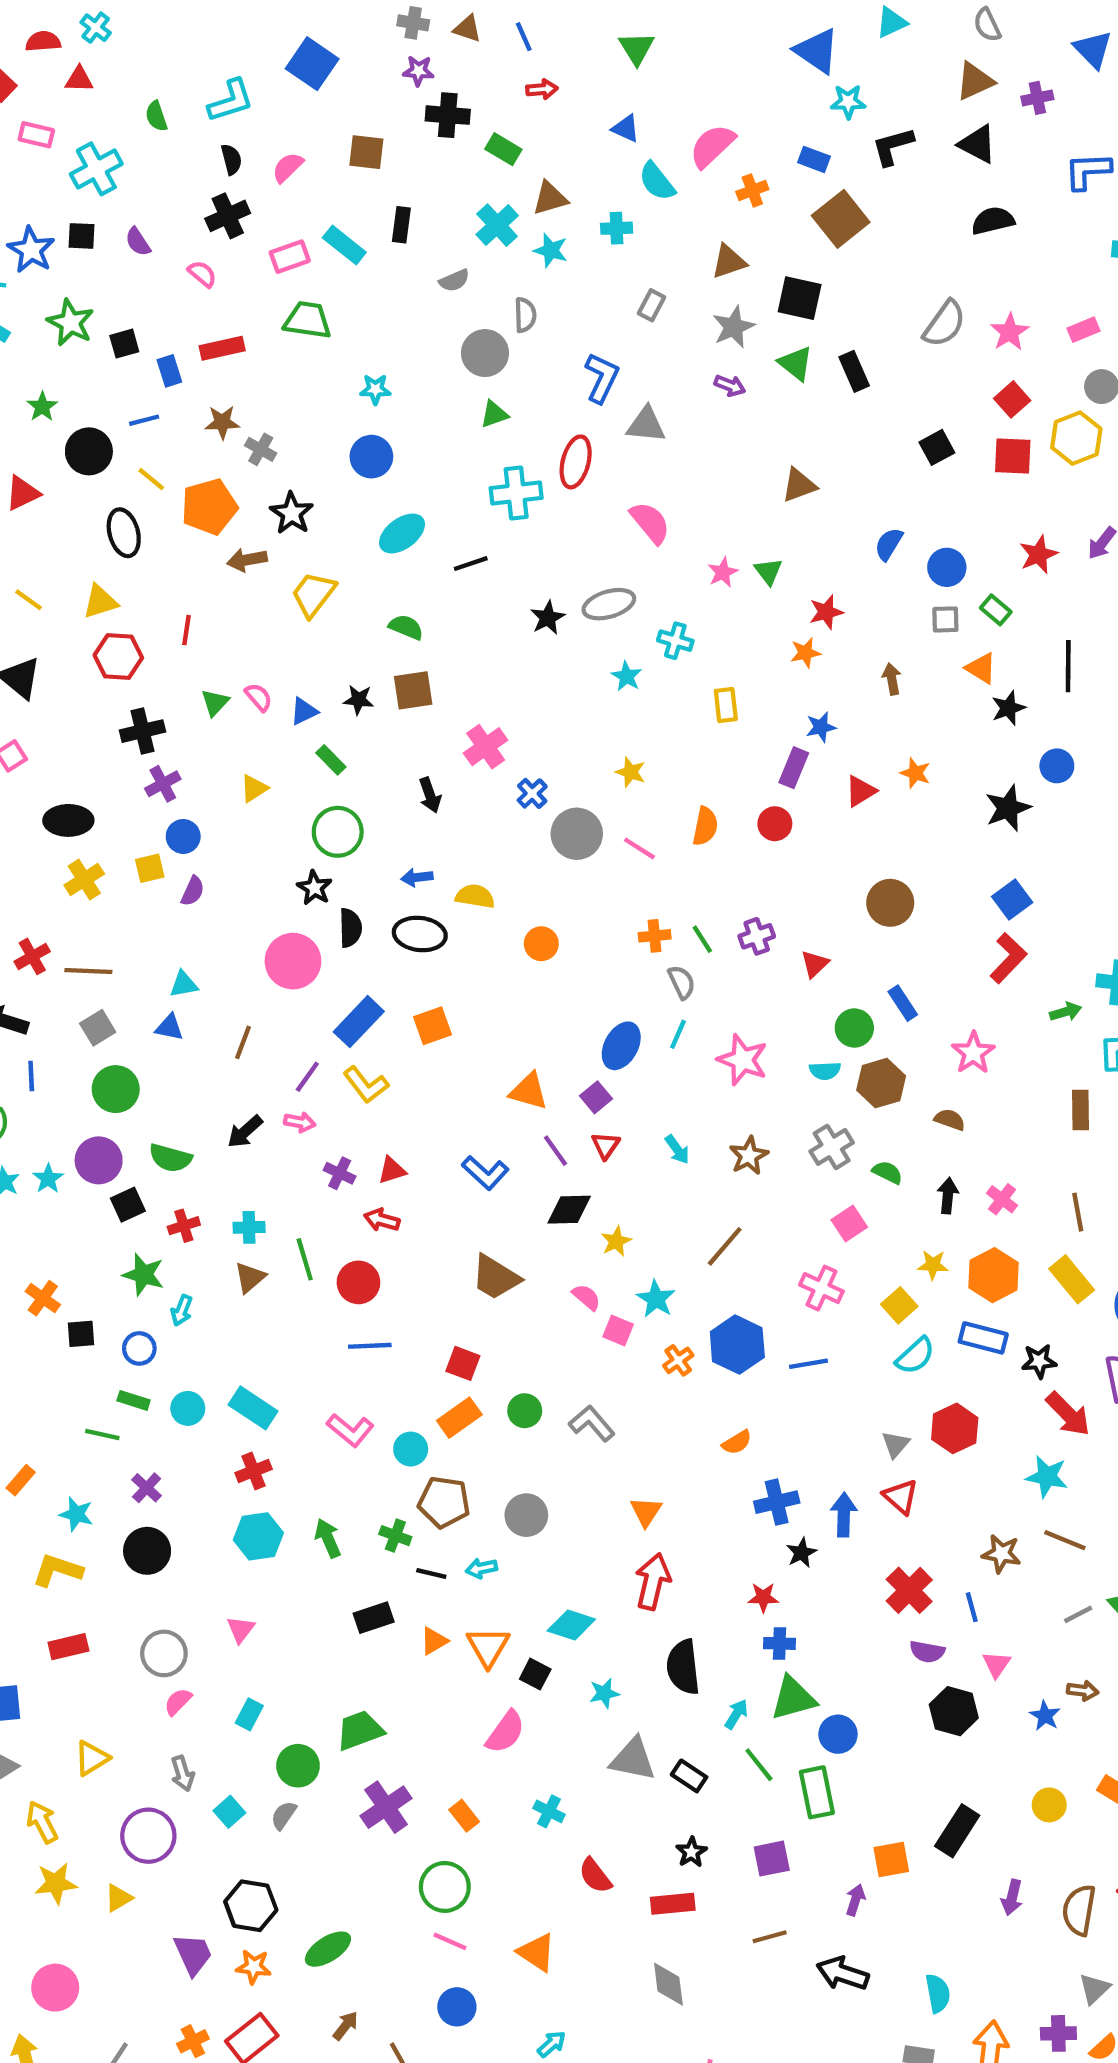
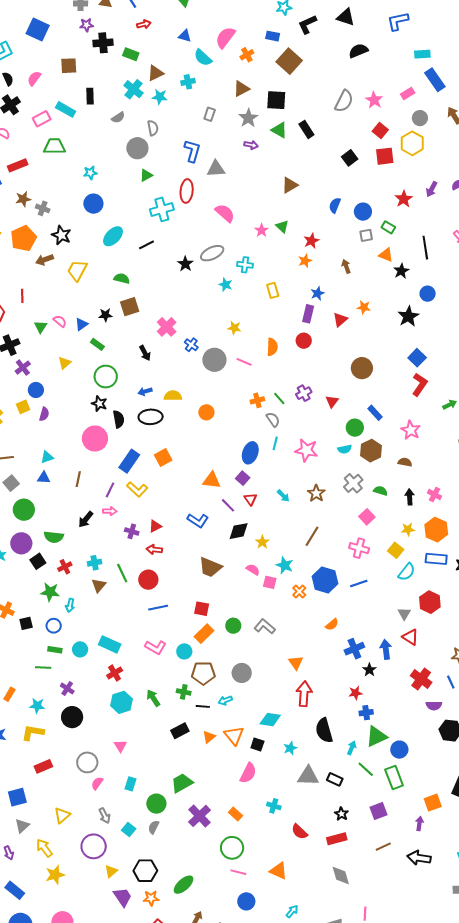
yellow triangle: (118, 1898) -> (111, 871), moved

